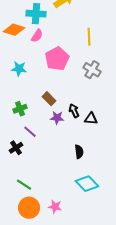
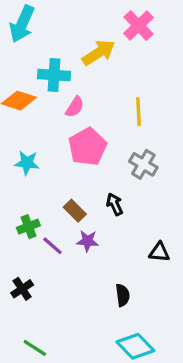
pink semicircle: (37, 36) -> (75, 107), moved
black arrow: (74, 111) -> (115, 204), moved
black triangle: (91, 119) -> (159, 252), moved
purple line: (30, 132) -> (52, 246), moved

